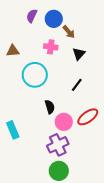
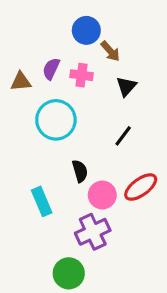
purple semicircle: (32, 16) -> (51, 69), moved
cyan rectangle: (13, 130) -> (42, 201), moved
green circle: (59, 171) -> (69, 273), moved

